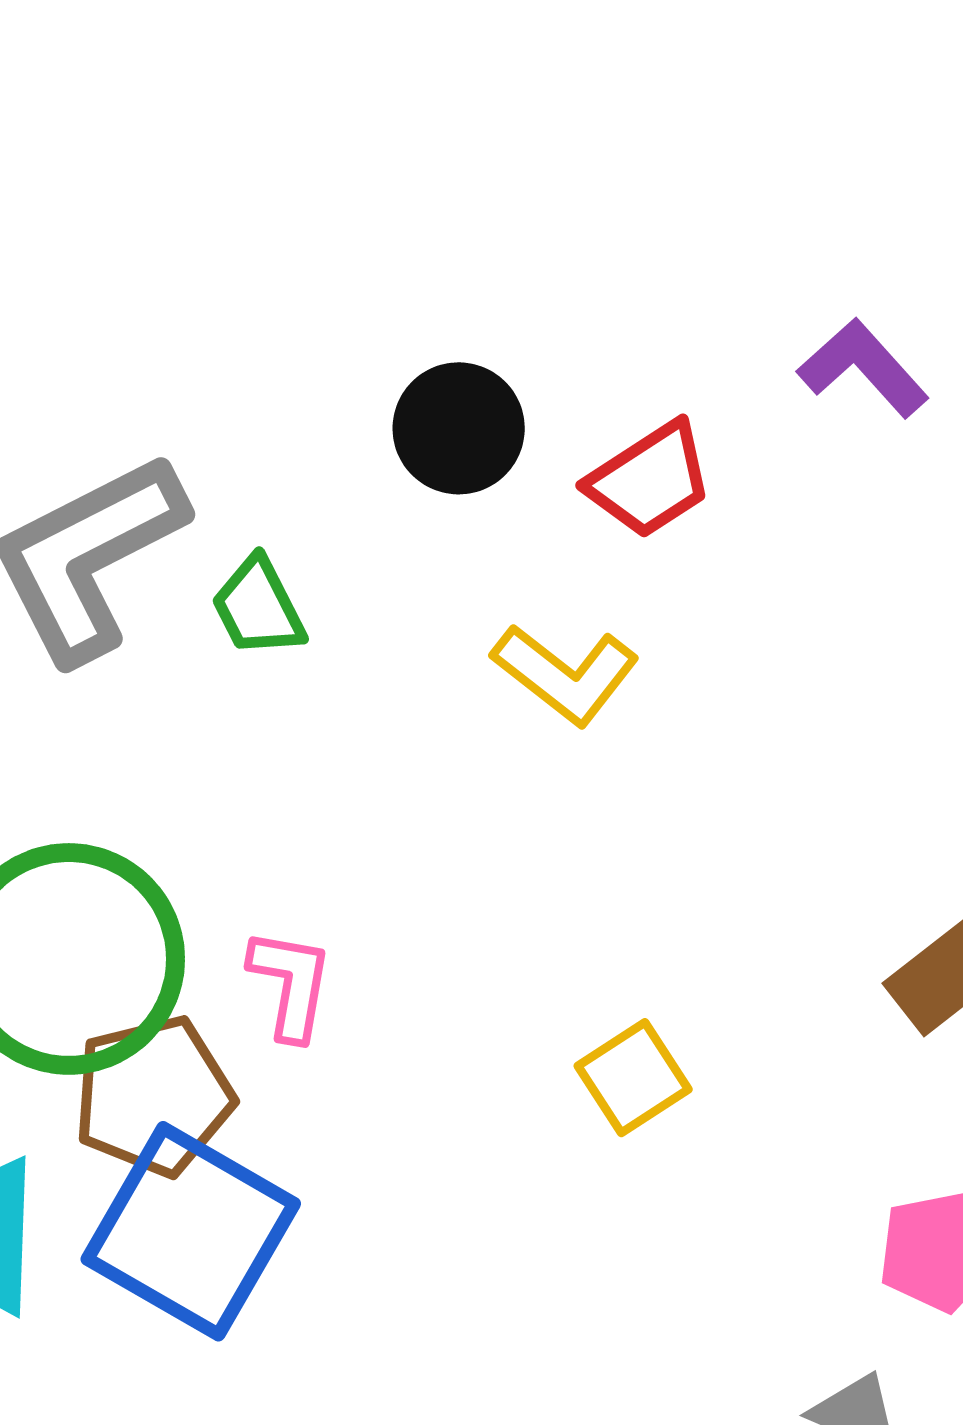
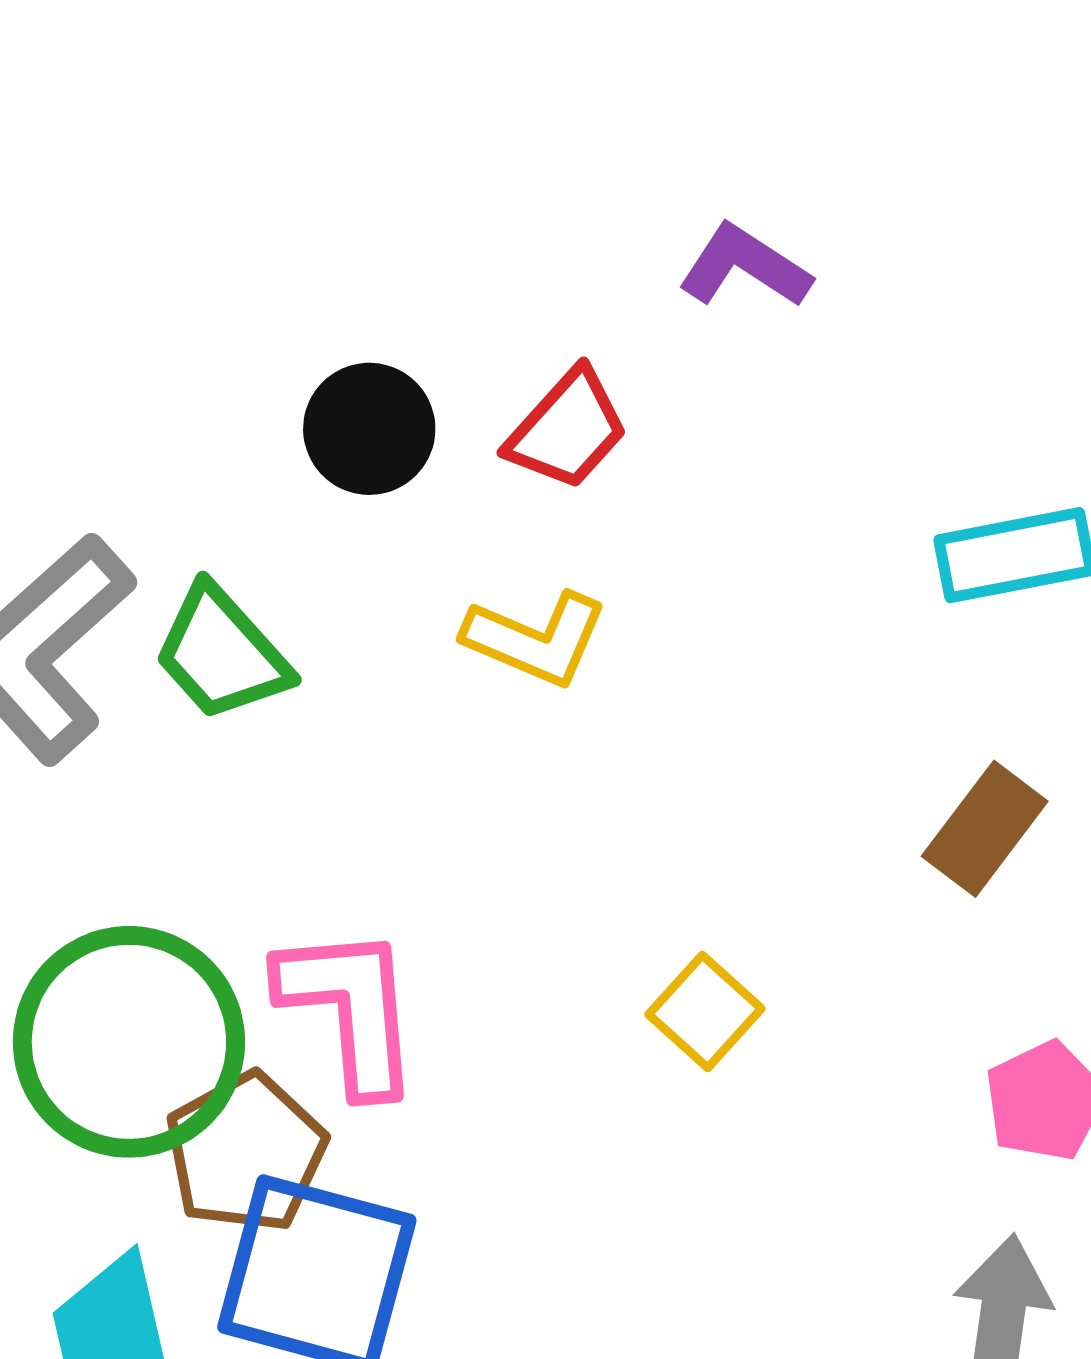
green trapezoid: (258, 607) -> (222, 653), size x1.4
pink L-shape: (291, 984) -> (350, 1009), size x1.6

